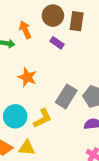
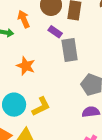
gray rectangle: (66, 96) -> (70, 50), moved, turned -40

